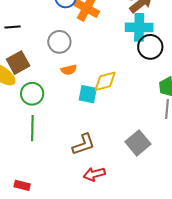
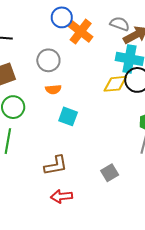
yellow diamond: (105, 81) -> (115, 84), moved
gray square: (138, 143) -> (110, 173), size x0.7

